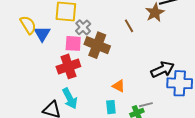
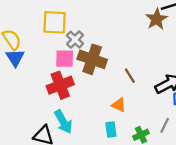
brown line: (129, 26) -> (130, 76), moved
blue triangle: (42, 34) -> (15, 58), moved
gray line: (146, 105) -> (165, 125), moved, turned -48

